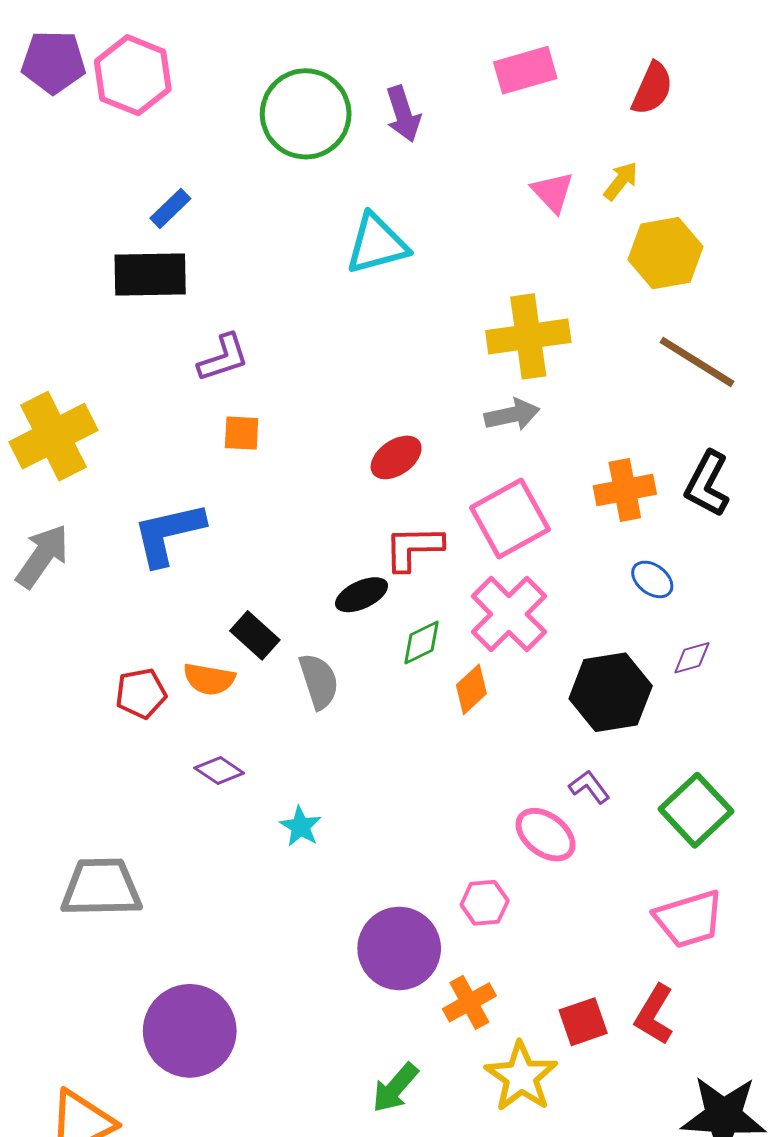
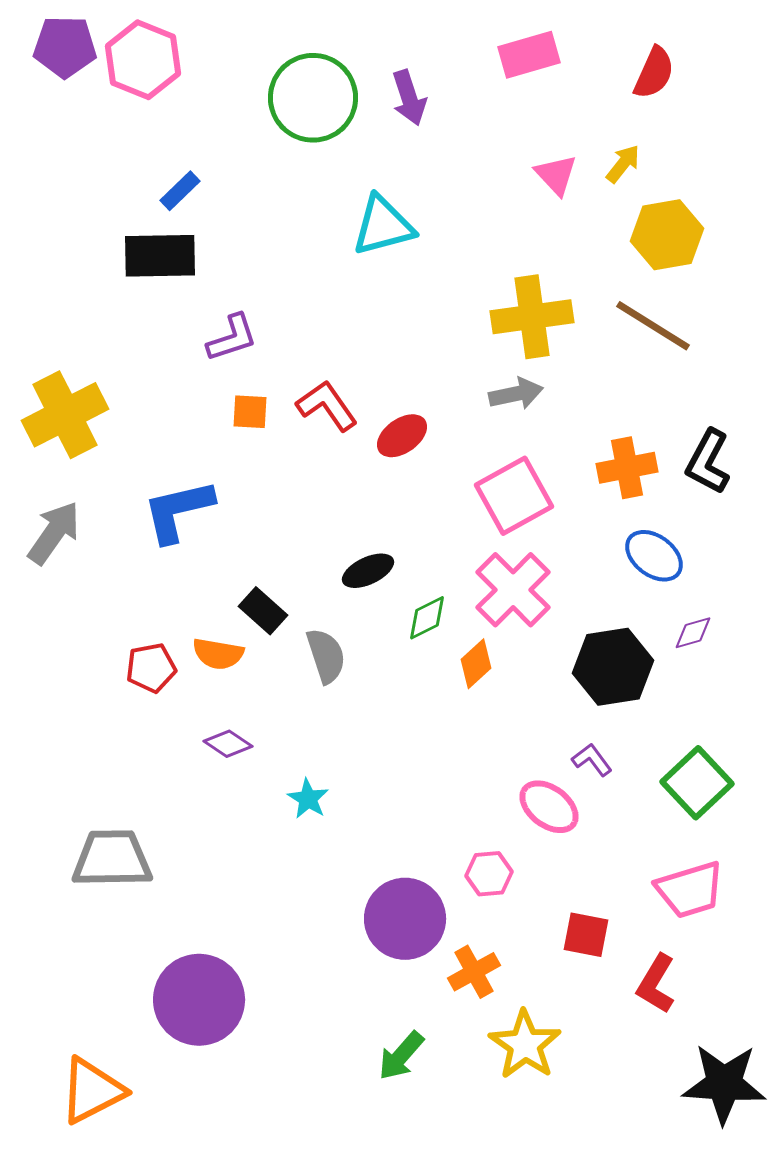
brown line: (697, 362) -> (653, 326), moved
red L-shape: (413, 548) -> (327, 406), moved, turned 56
blue ellipse: (652, 579) -> (654, 556), size x1.4
red square: (583, 1022) -> (586, 935), moved, turned 30

